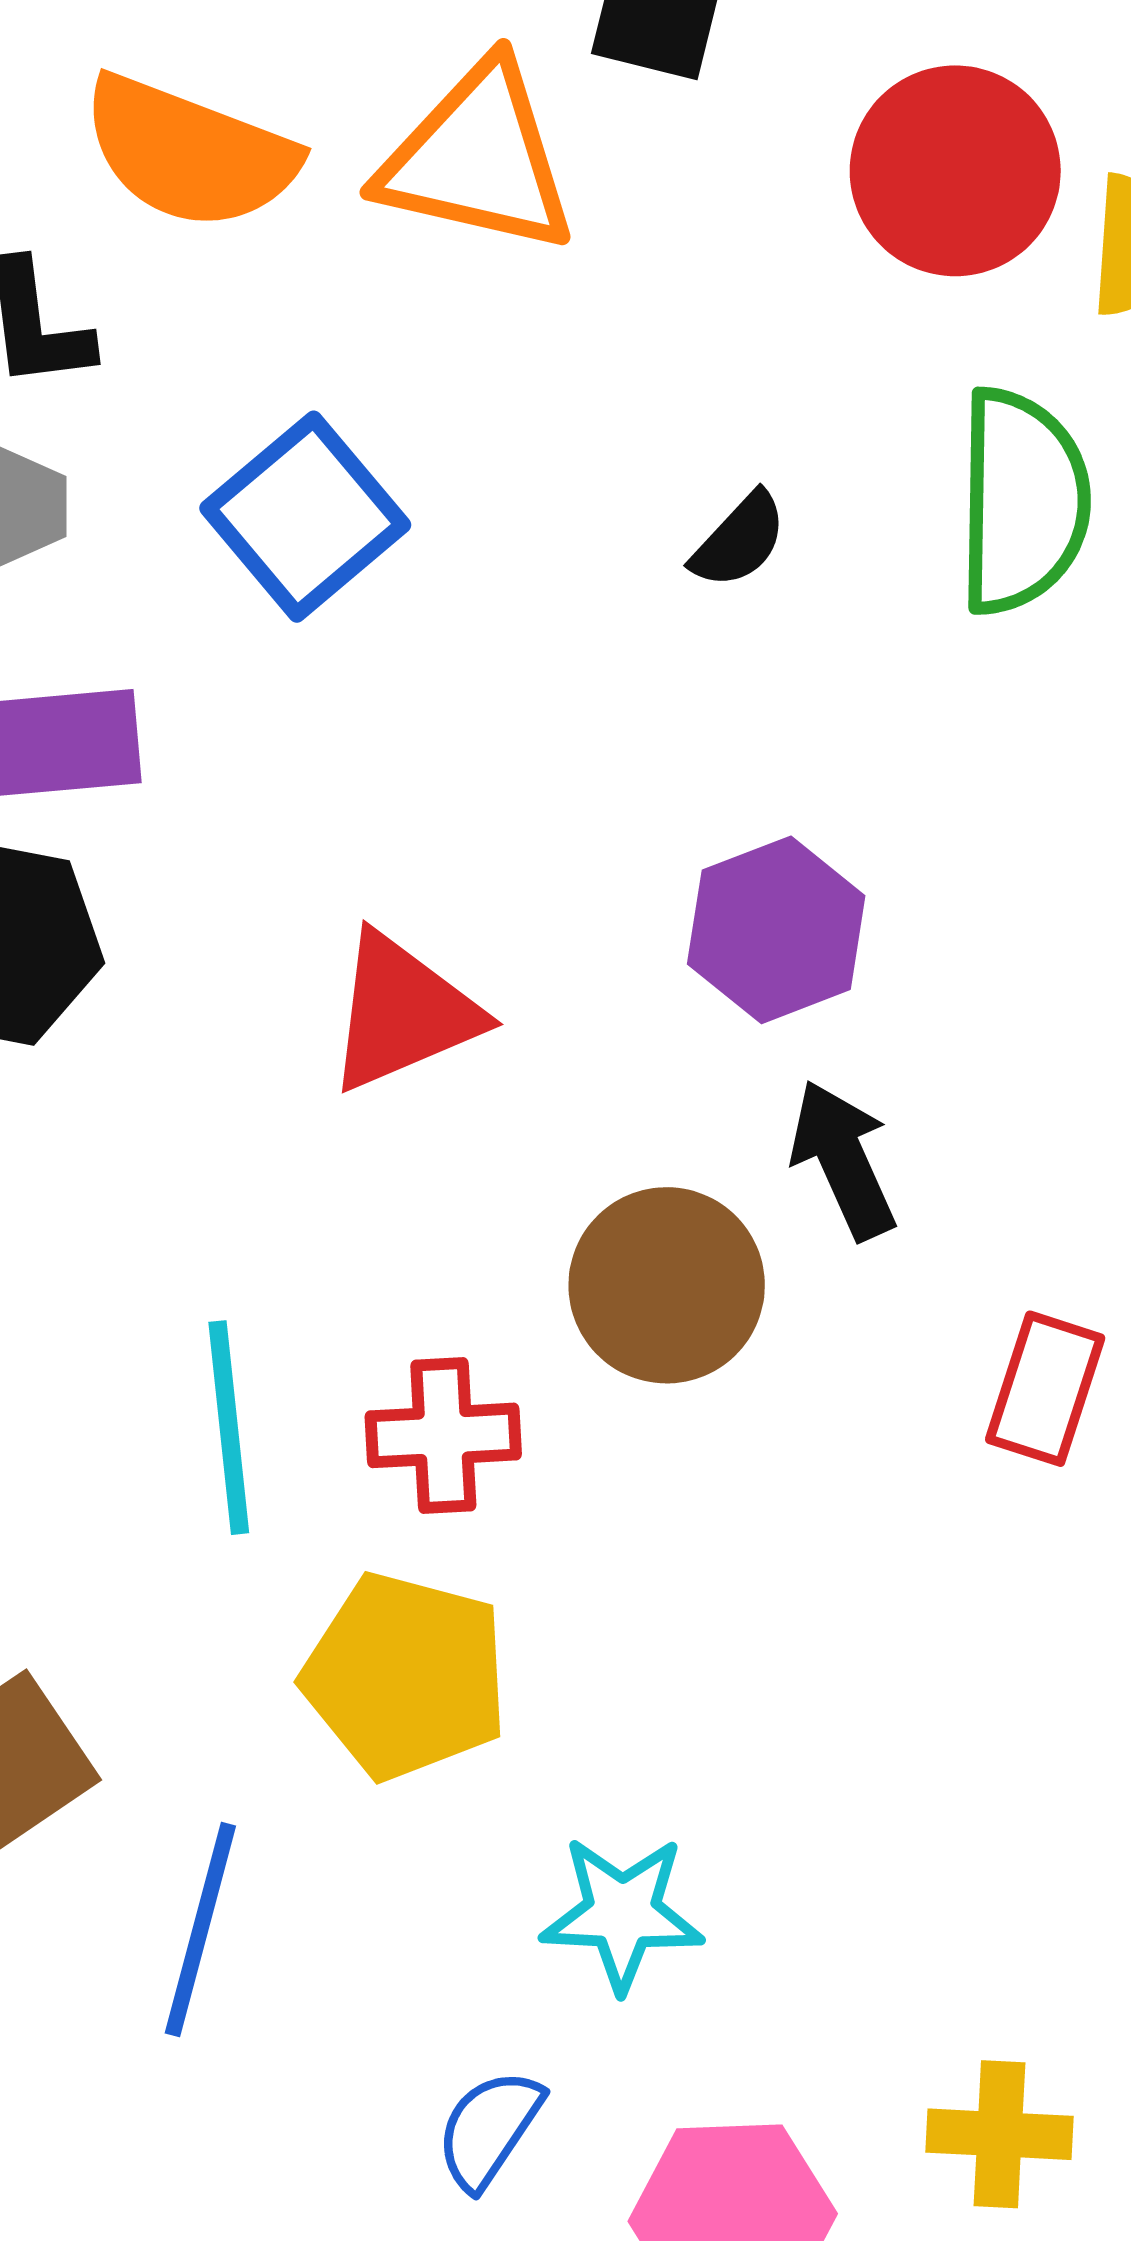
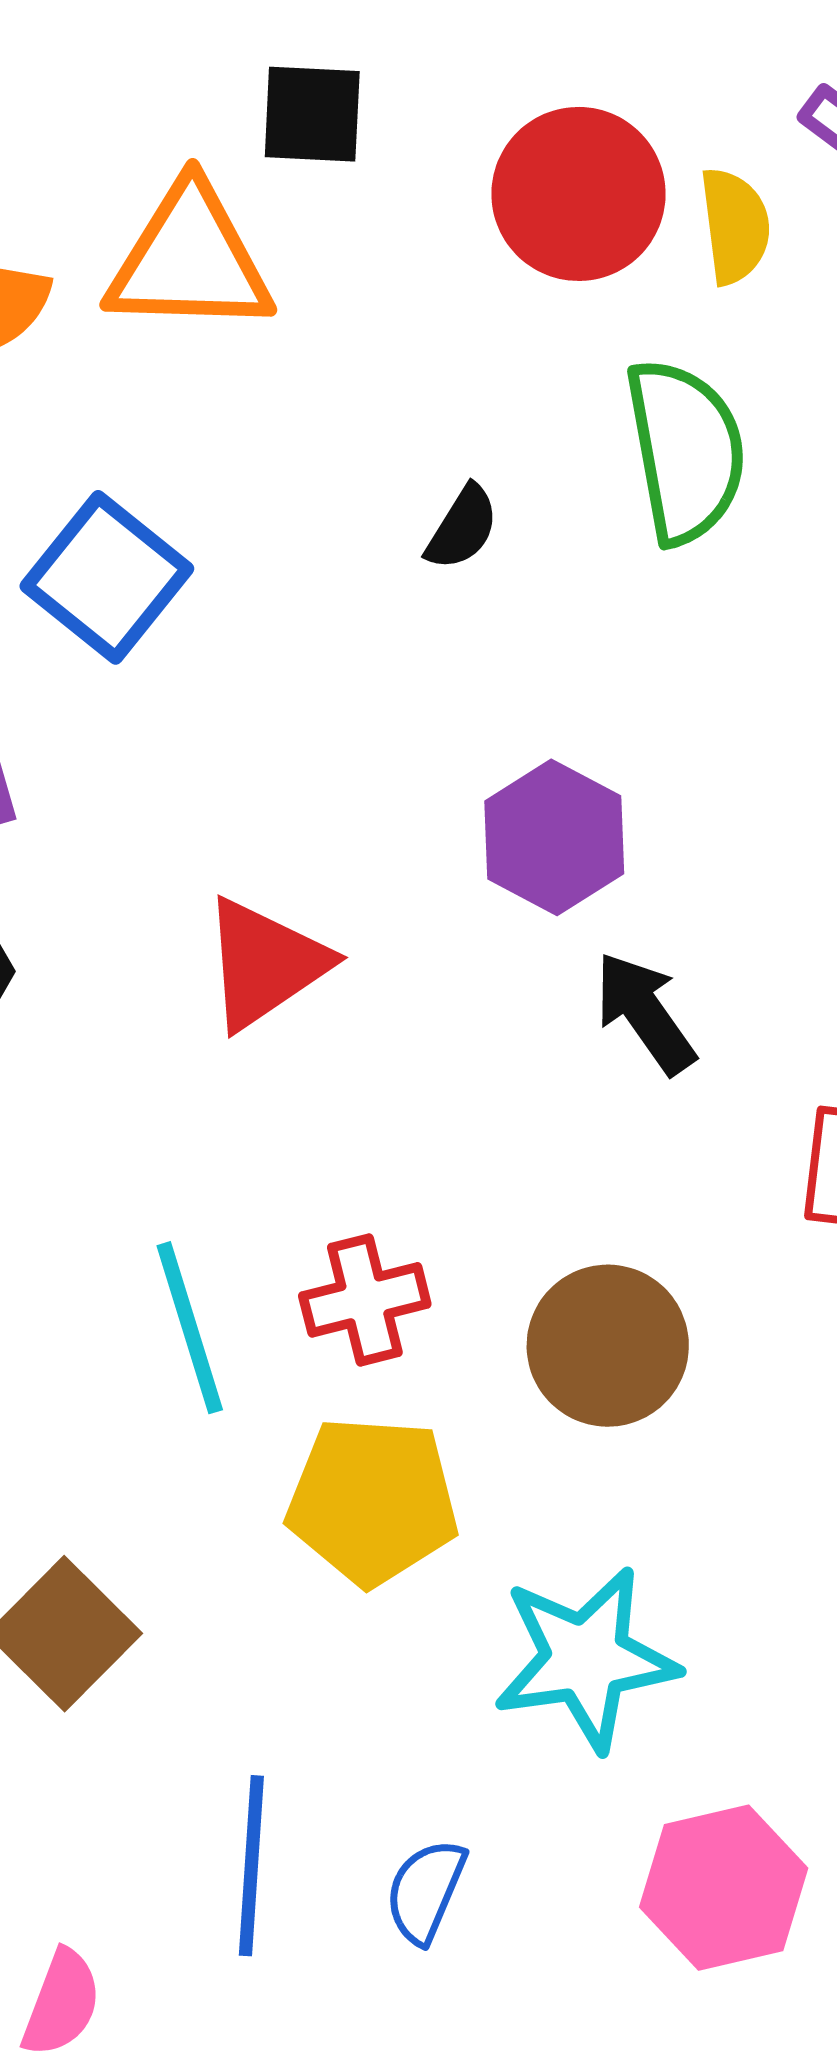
brown circle: (667, 1285) -> (608, 1346), moved
cyan star: (622, 1913) -> (586, 1659), size x1.4
blue line: (200, 1929) -> (251, 1866), moved
blue semicircle: (489, 2129) -> (426, 1891), moved

